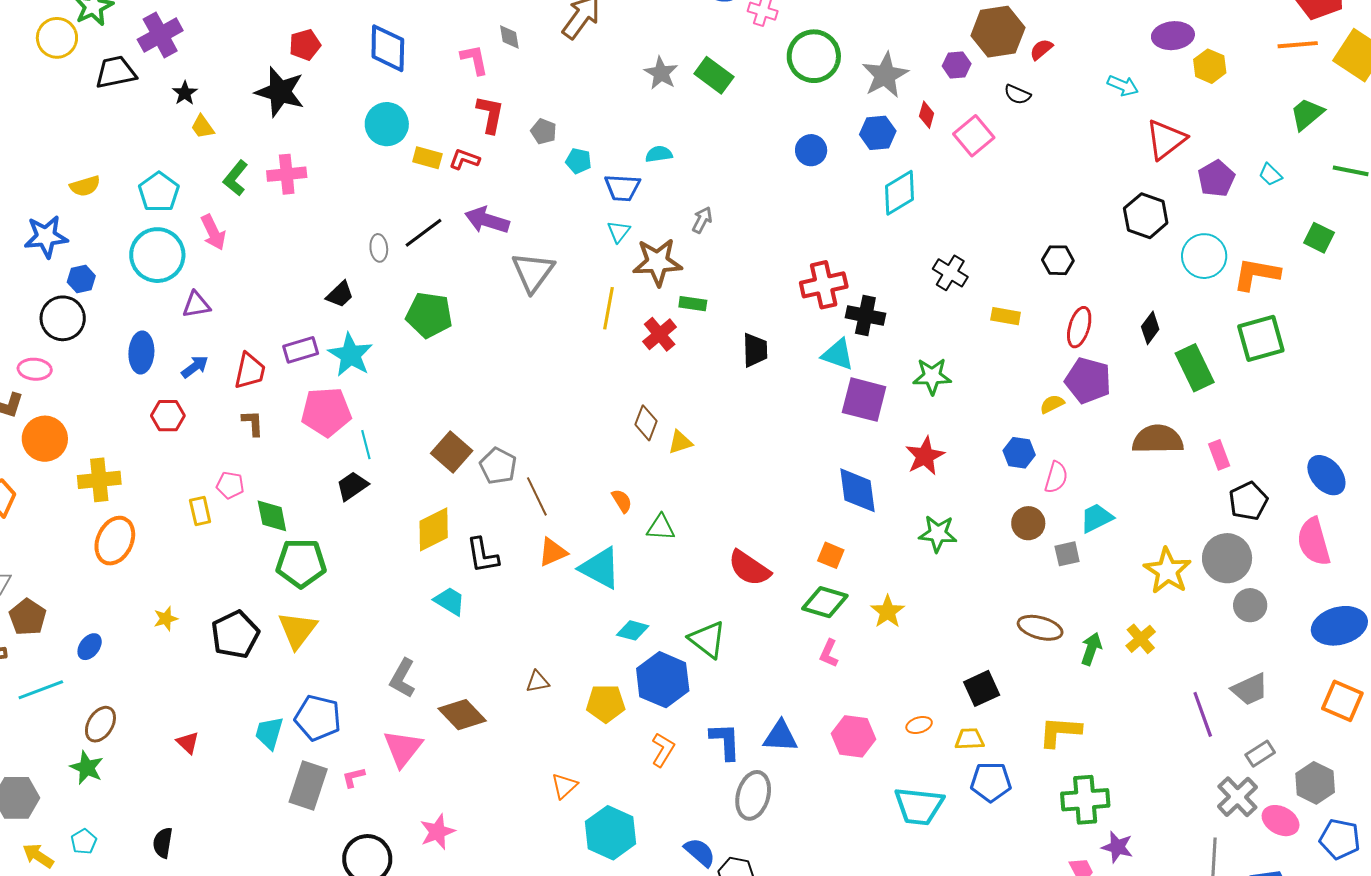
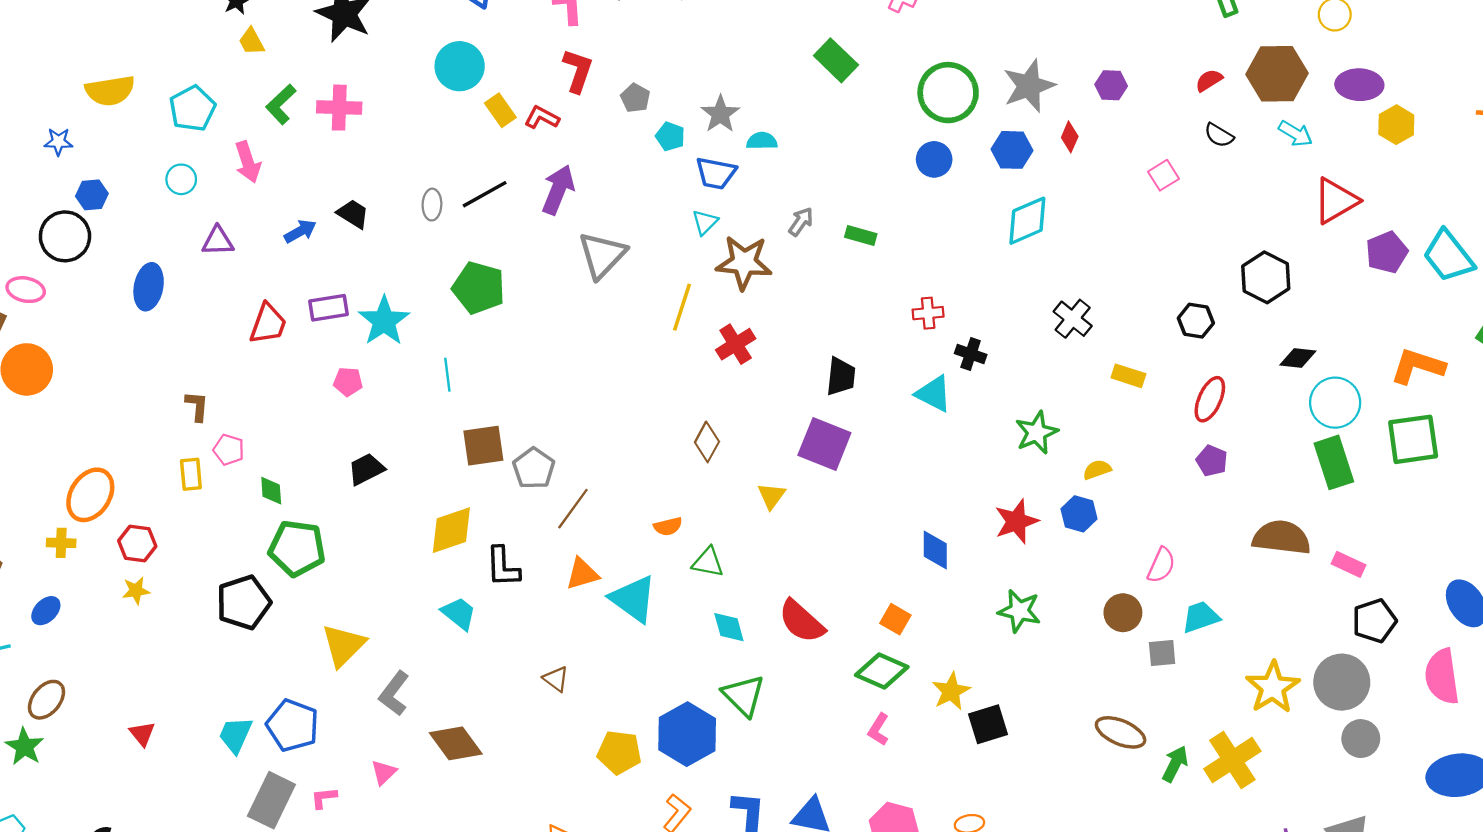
brown hexagon: (998, 32) -> (1277, 74), moved
green circle: (814, 56) -> (948, 93), moved
gray star: (661, 73) -> (720, 114), moved
black semicircle: (1017, 94) -> (1219, 135), moved
pink square: (974, 136) -> (1163, 175), moved, size x0.7
yellow rectangle: (427, 158) -> (500, 110), turned 32
cyan trapezoid: (1270, 175) -> (1448, 256), size x2.0
yellow semicircle: (85, 186) -> (110, 91), size x1.4
black hexagon: (1146, 216) -> (1266, 277), moved
purple arrow: (487, 220) -> (558, 190), turned 87
blue star: (46, 237) -> (58, 142), size x0.6
cyan circle: (157, 255) -> (181, 179), size x0.5
cyan circle: (1204, 256) -> (1335, 403), moved
red cross: (824, 285) -> (928, 313), size x0.6
black trapezoid: (340, 294) -> (353, 214), moved, turned -112
green rectangle: (693, 304) -> (861, 236), moved
black cross: (865, 316) -> (971, 354), size x0.7
black diamond: (1150, 328) -> (1298, 358), moved, turned 52
blue arrow: (195, 367) -> (300, 231), moved
green star: (932, 376) -> (1037, 433), turned -30
purple pentagon: (1088, 380) -> (1212, 461), size x0.6
purple square: (864, 400) -> (824, 444), moved
yellow semicircle: (1052, 404) -> (1097, 470), moved
pink pentagon: (326, 412) -> (348, 382), size x0.5
red hexagon: (168, 416) -> (137, 543), moved
brown L-shape: (253, 423) -> (197, 406), moved
yellow triangle: (680, 442) -> (771, 496), moved, turned -44
cyan line: (366, 445) -> (447, 375), moved
brown square: (452, 452) -> (483, 446), turned 33
blue hexagon: (1019, 453) -> (1079, 514), moved
pink rectangle: (1219, 455) -> (1348, 564), turned -52
yellow cross: (99, 480) -> (61, 543), moved, size x0.6
blue diamond: (857, 490) -> (935, 550), size x0.7
brown line: (537, 496) -> (573, 509), turned 54
orange semicircle: (622, 501) -> (668, 526), turned 100
green diamond: (272, 516) -> (271, 491), size x0.7
yellow triangle: (297, 630) -> (344, 645), moved
cyan diamond: (633, 630) -> (729, 627), moved, turned 52
black pentagon: (235, 634) -> (244, 602), moved
yellow cross: (1141, 639) -> (1232, 760), size x1.6
brown triangle: (538, 682) -> (556, 679), moved, turned 40
black square: (982, 688) -> (988, 724), moved
pink triangle: (403, 748) -> (384, 772), size x0.6

